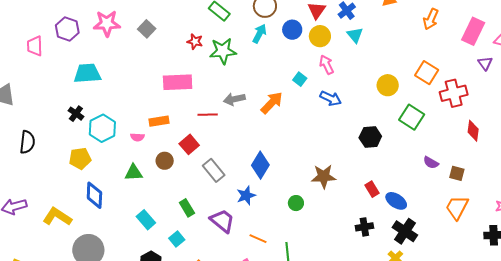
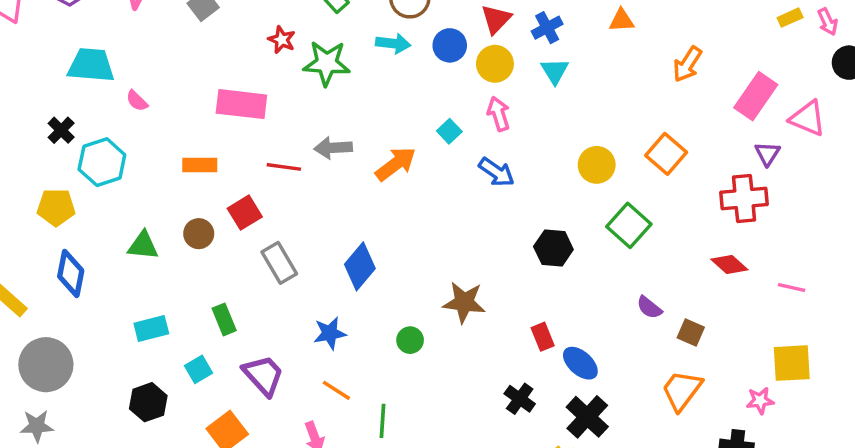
cyan arrow: (259, 34) -> (393, 43), turned 60
red cross: (454, 93) -> (744, 198), moved
red diamond: (473, 131) -> (729, 265), turned -65
pink semicircle: (137, 137) -> (137, 101), moved, turned 32
blue star: (246, 195) -> (330, 333), moved
cyan rectangle: (146, 220) -> (151, 329), turned -72
purple trapezoid: (222, 221) -> (263, 375), moved
black cross: (364, 227) -> (520, 399), turned 36

